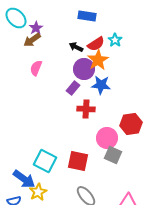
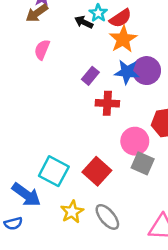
cyan star: (115, 40) -> (98, 13), moved
black arrow: (76, 47) -> (84, 22), moved
purple circle: (84, 69) -> (147, 71), moved
red square: (78, 161) -> (97, 171), turned 30
yellow star: (38, 192) -> (72, 212), moved

